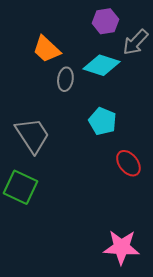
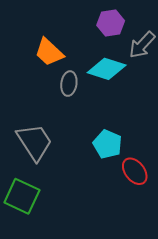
cyan pentagon: (102, 121) -> (108, 144), moved

